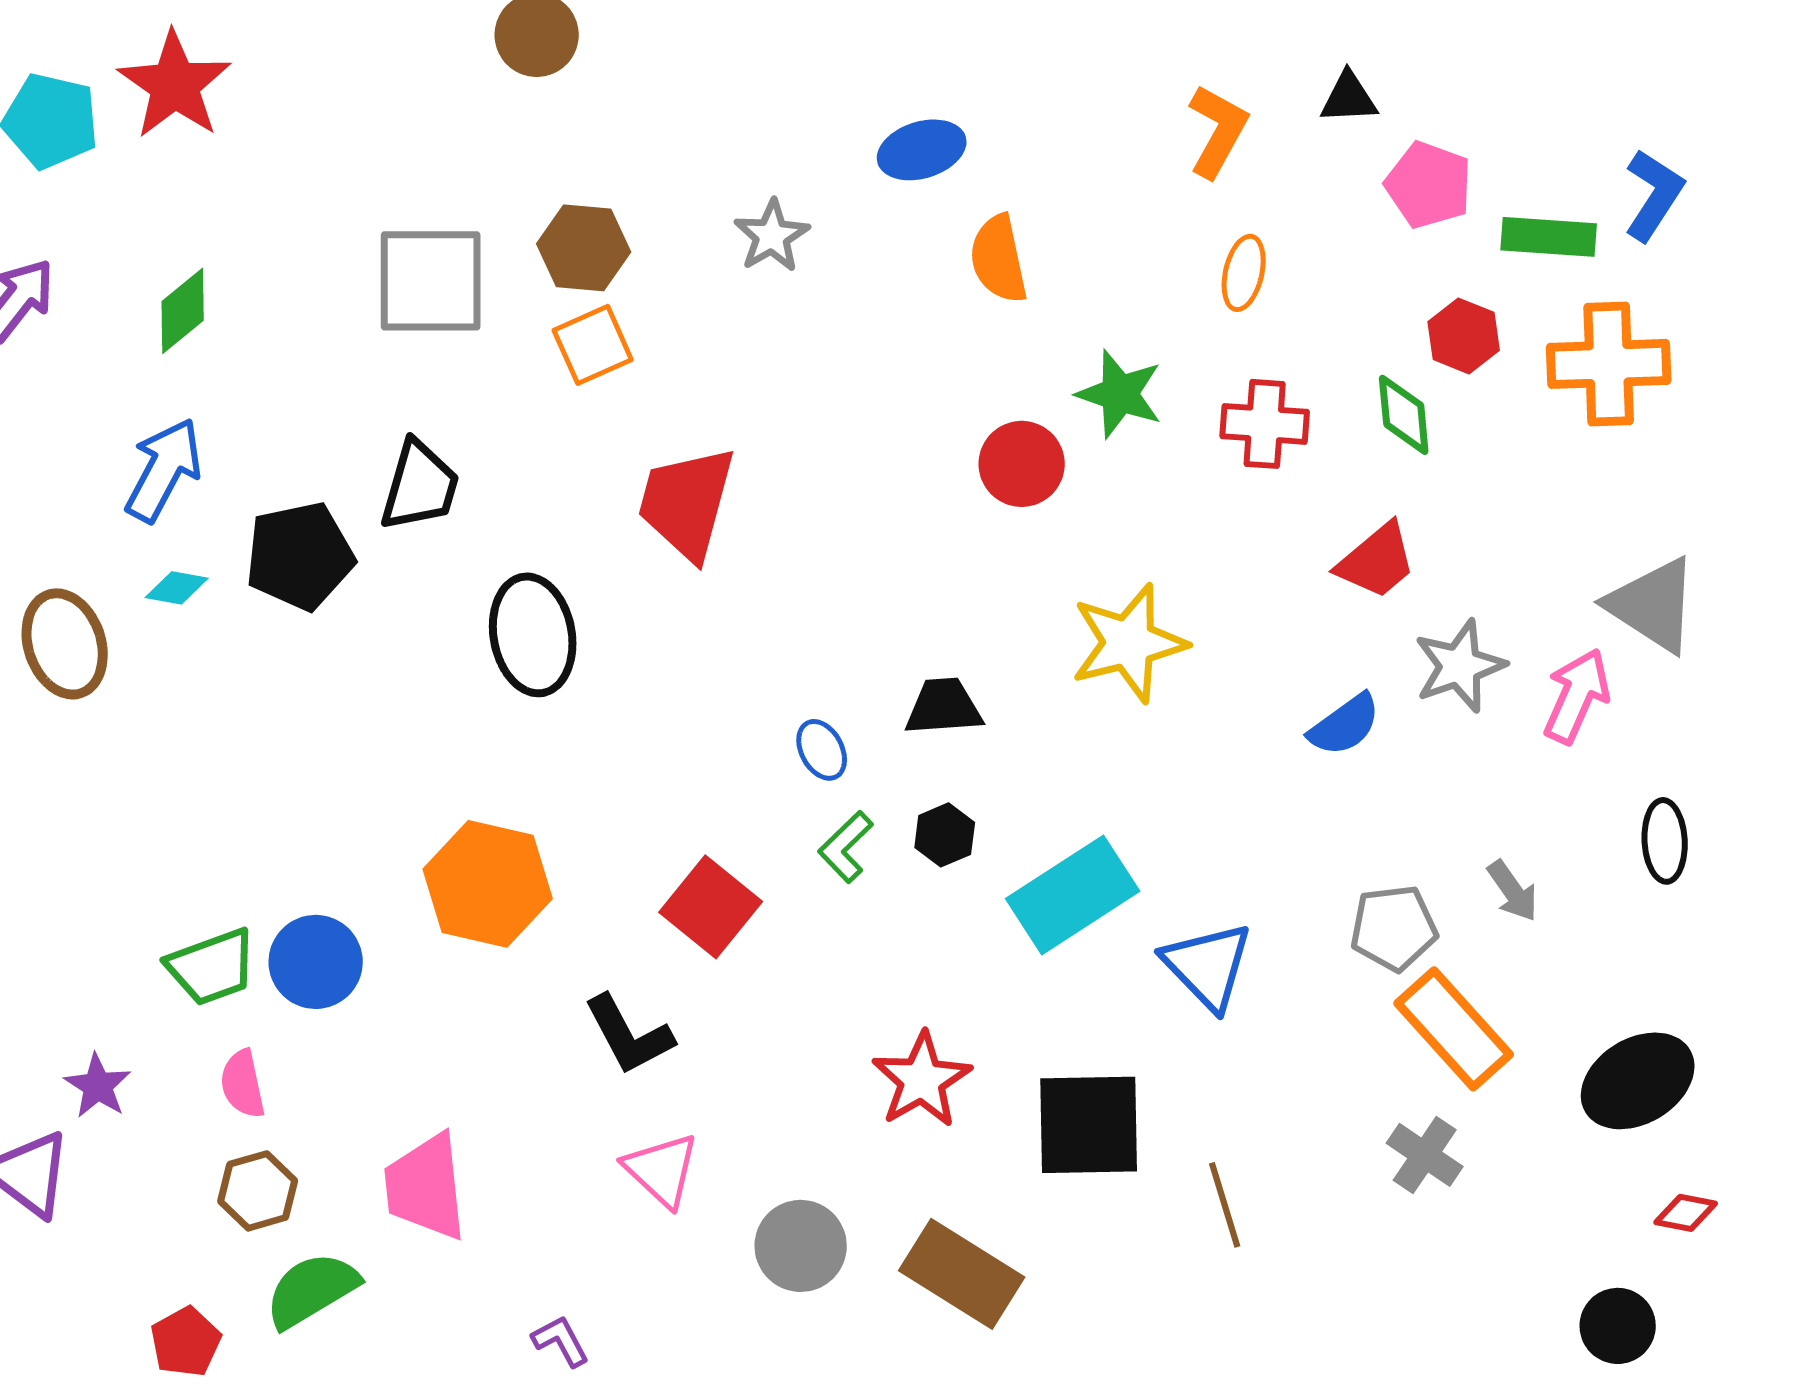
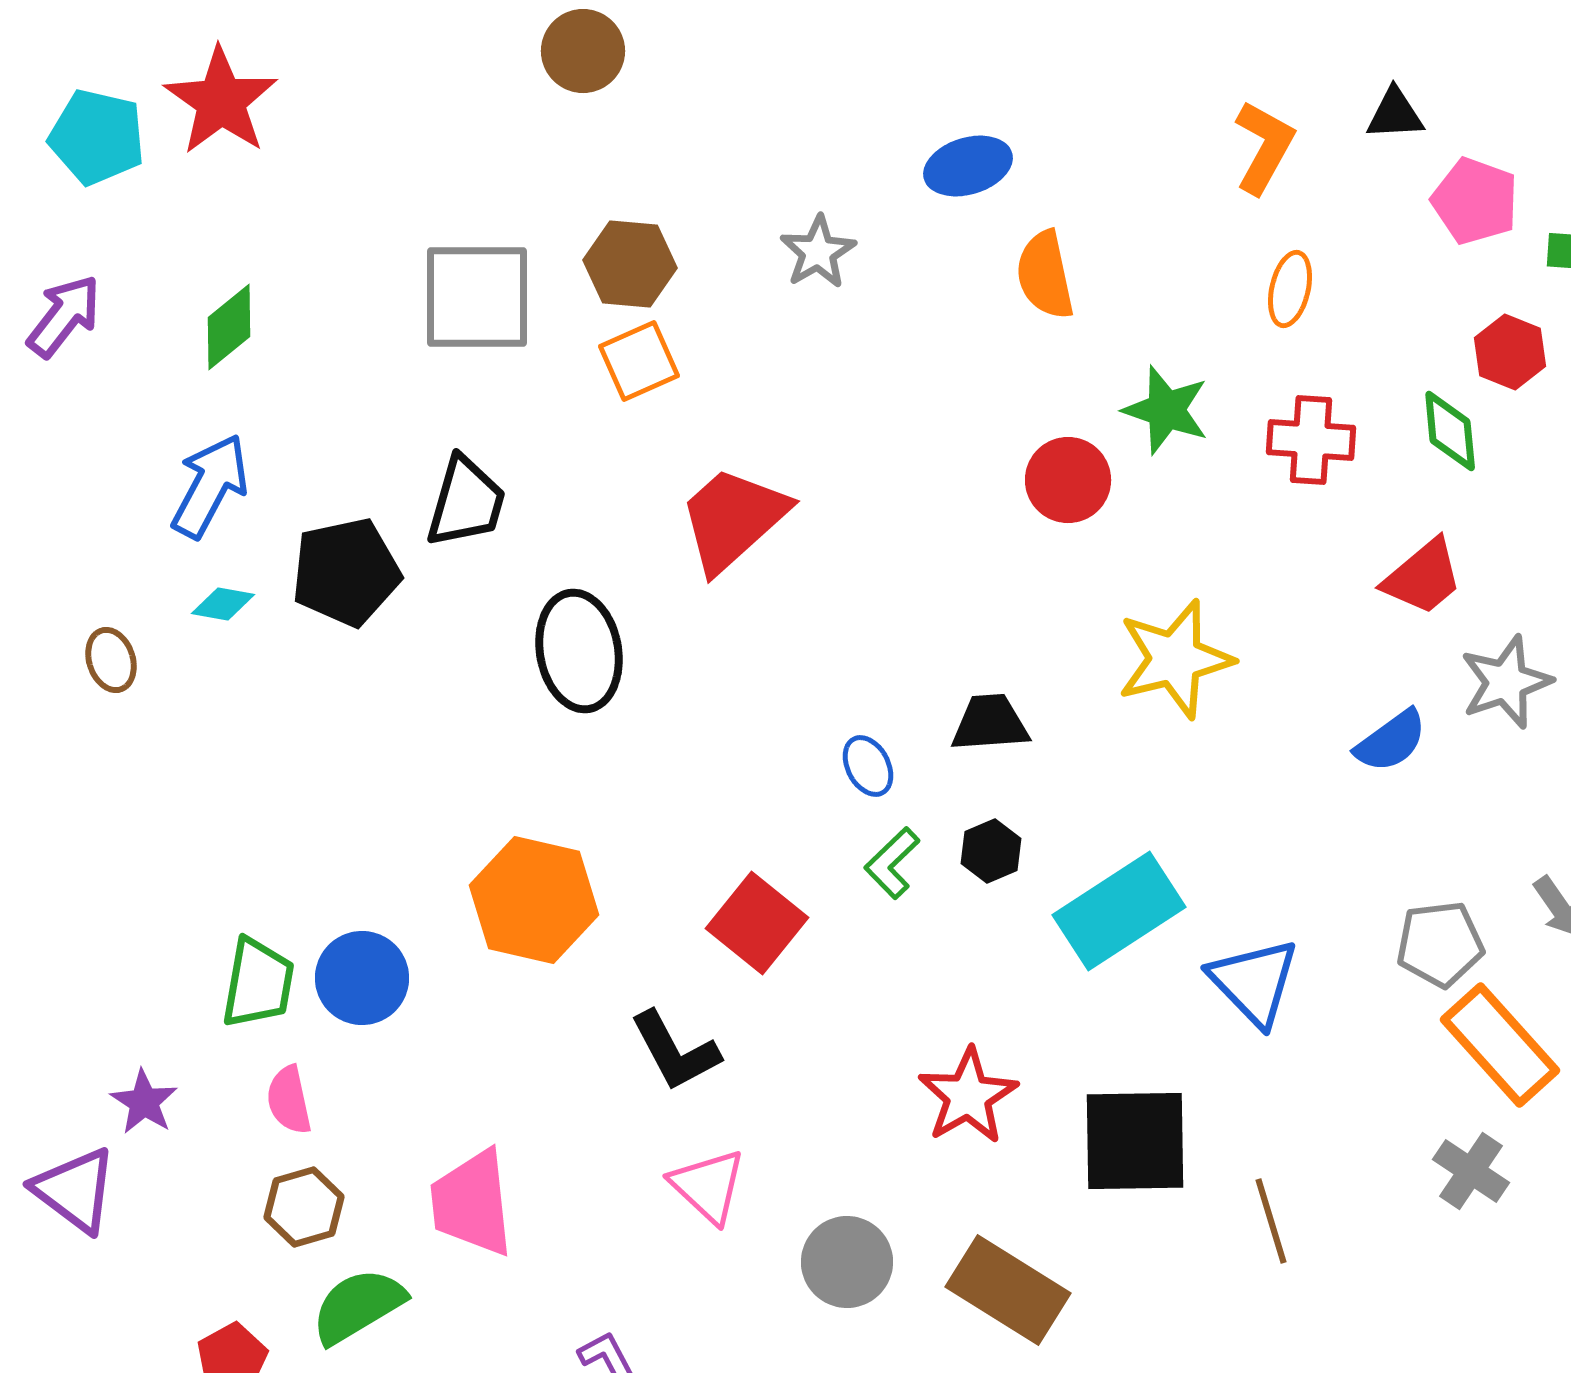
red trapezoid: (687, 503) -> (733, 519), turned 33
brown ellipse: (65, 644) -> (111, 660), size x0.6
green trapezoid: (212, 967) -> (258, 983), turned -60

